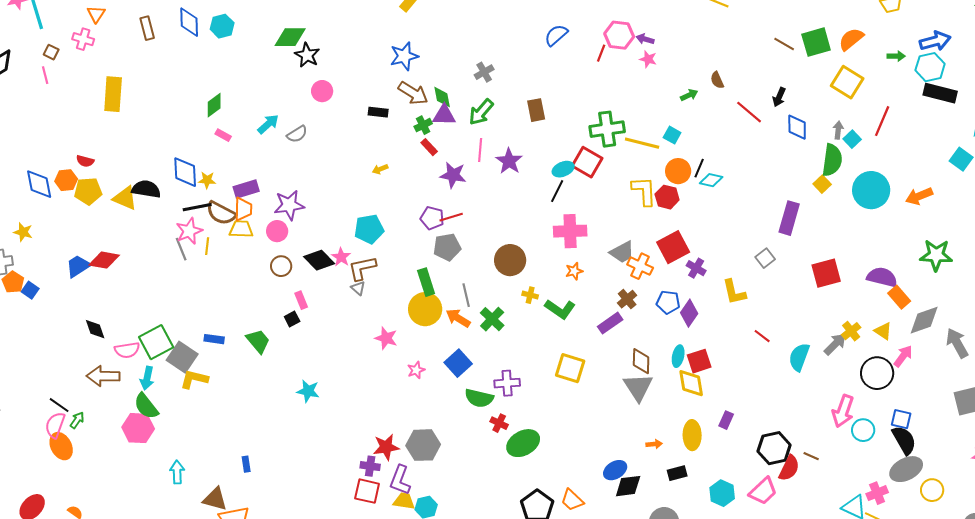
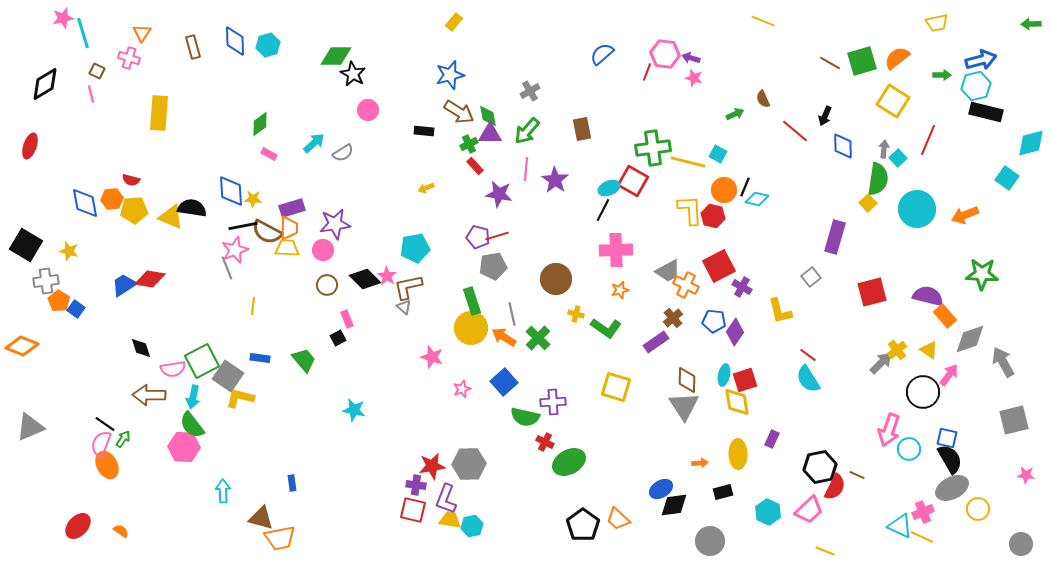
yellow line: (207, 246) -> (253, 306), moved
cyan semicircle: (799, 357) -> (808, 379), moved, turned -52

